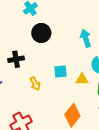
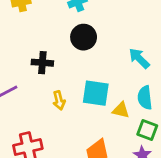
cyan arrow: (86, 38) -> (139, 58), turned -42
cyan square: (61, 71) -> (96, 93), size x1.5

